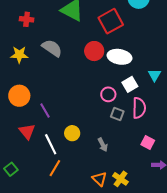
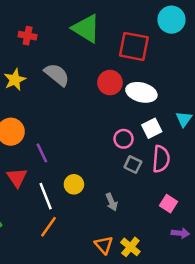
red square: (111, 21) -> (134, 46), turned 35
yellow star: (19, 55) -> (15, 80), turned -30

